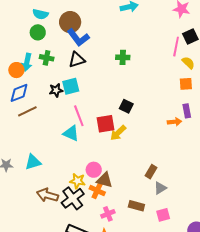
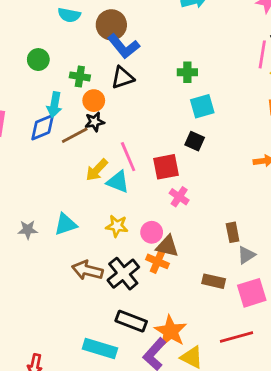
green circle: (38, 32) -> (38, 60), moved
cyan arrow: (27, 62) -> (54, 105), moved
orange circle: (16, 70) -> (94, 101), moved
cyan square: (71, 86) -> (202, 106), moved
brown line: (27, 111) -> (75, 135), moved
yellow arrow: (118, 133) -> (97, 170), moved
brown rectangle: (151, 172) -> (233, 232), turned -40
yellow star: (77, 181) -> (117, 226), moved
pink cross: (108, 214) -> (179, 197), moved, turned -32
pink square: (163, 215) -> (252, 293), size x1.5

